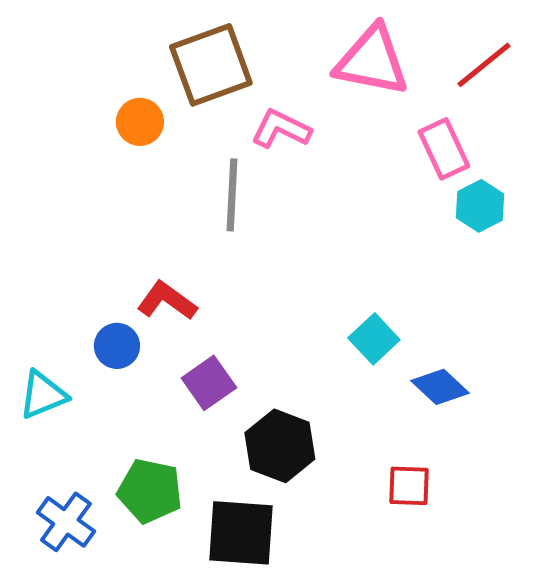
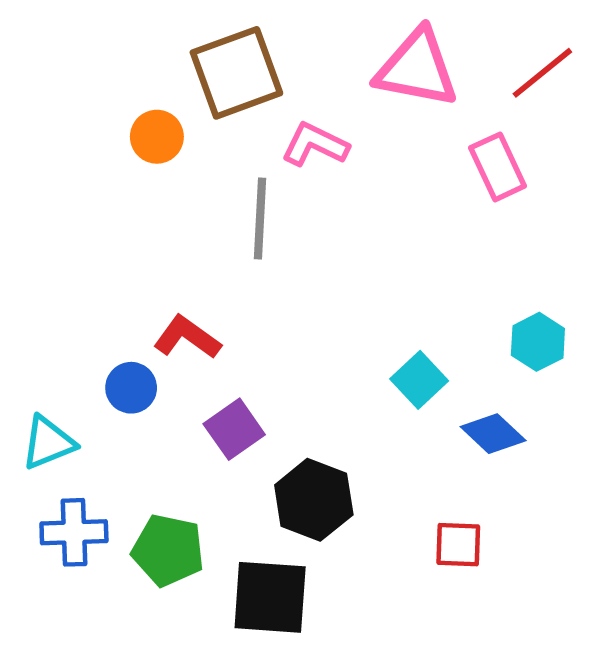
cyan hexagon: (480, 206) -> (538, 342), moved
blue cross: (66, 522) -> (74, 532), moved, turned -38

